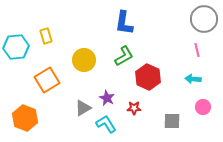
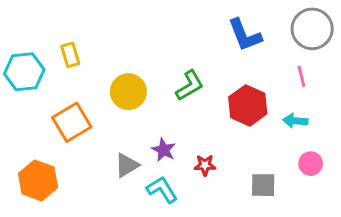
blue L-shape: (124, 23) -> (245, 35), moved, turned -30
red hexagon: (148, 77) -> (248, 105), moved

